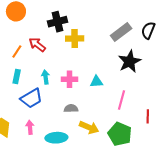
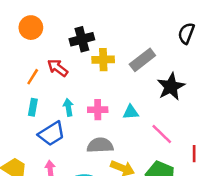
black semicircle: (148, 30) -> (186, 33), moved
gray rectangle: (121, 32) -> (142, 60), moved
pink line: (121, 100) -> (162, 134), turned -60
gray semicircle: (71, 108) -> (100, 145), size x1.5

